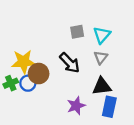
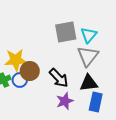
gray square: (77, 32) -> (66, 32), size x1.6
gray triangle: (101, 57) -> (88, 56), size x1.6
black arrow: (70, 63) -> (59, 78), moved

